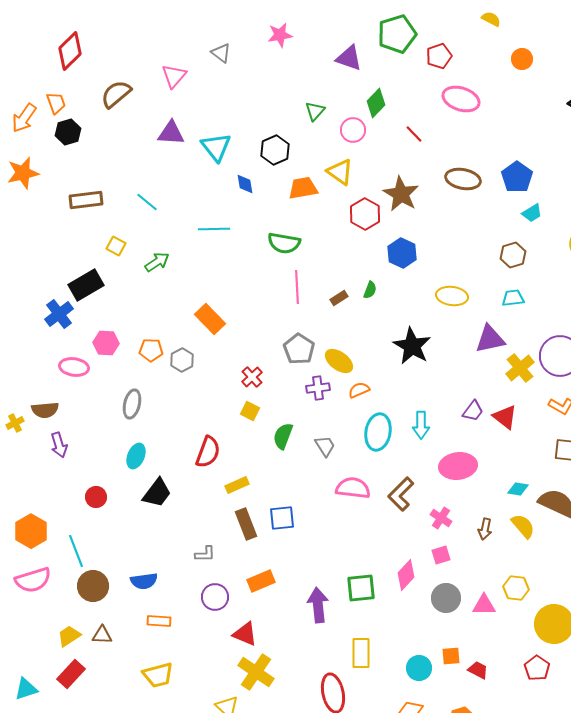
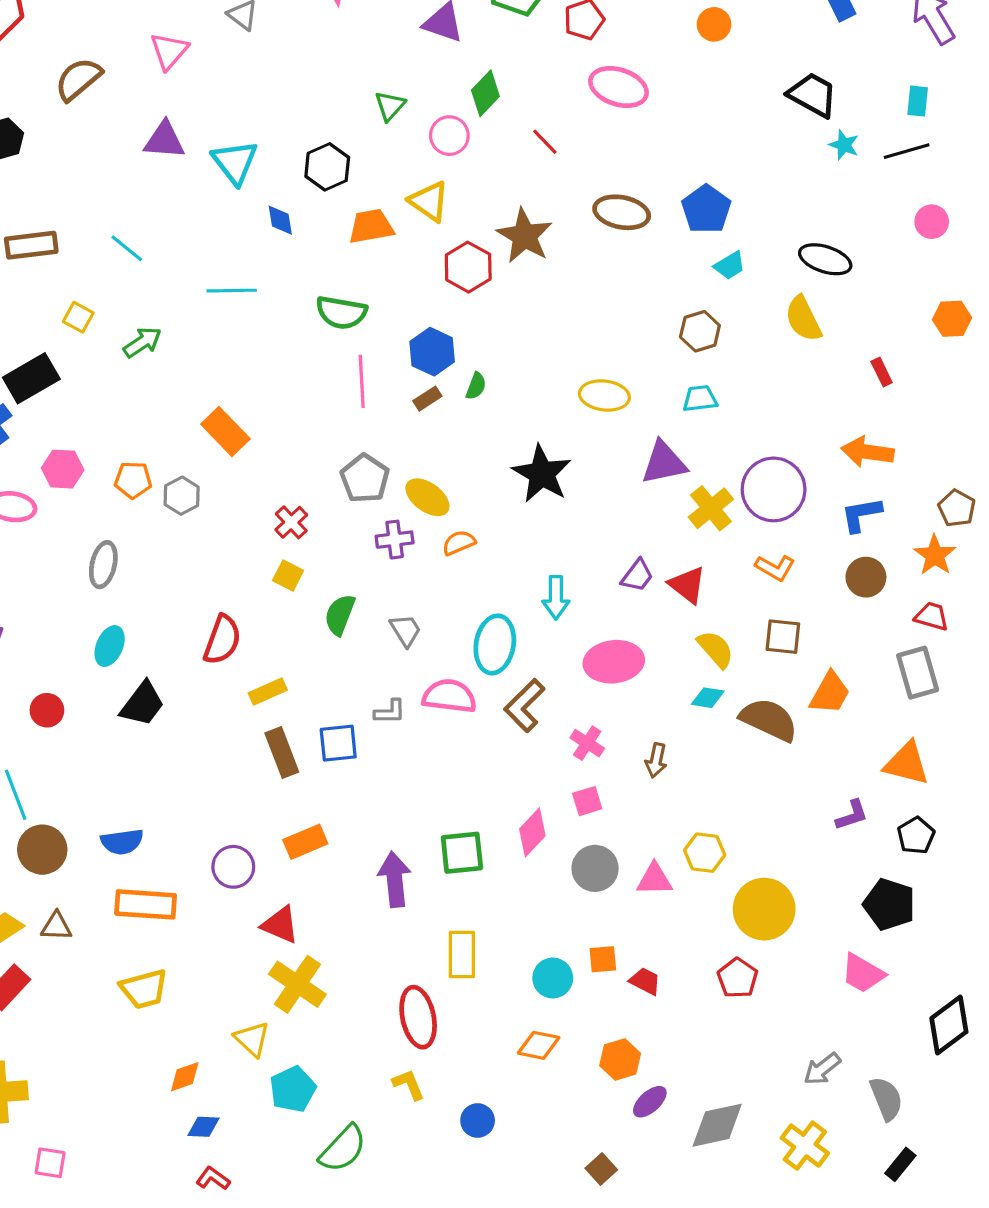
blue hexagon: (402, 253) -> (432, 352), moved
cyan ellipse: (378, 432) -> (495, 644), moved
yellow semicircle: (523, 526) -> (716, 649), moved
gray L-shape: (205, 554) -> (390, 712), moved
orange rectangle: (159, 621) -> (146, 904), size x1.6

